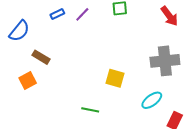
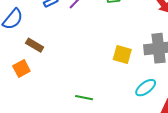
yellow square: (115, 78) -> (122, 54), moved

